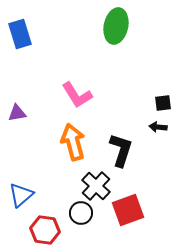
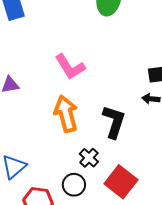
black cross: (96, 186) -> (89, 158), size x0.7
red square: (128, 210) -> (121, 182), turned -32

